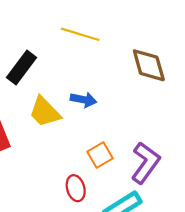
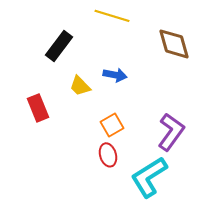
yellow trapezoid: (45, 112) -> (80, 86), size x0.7
orange square: (100, 155) -> (112, 125), moved

